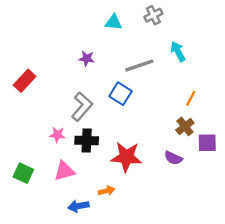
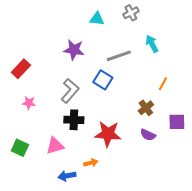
purple star: (87, 59) -> (74, 50), size x1.5
brown cross: (185, 126) -> (146, 108), moved
pink star: (57, 135) -> (29, 103), moved

